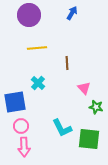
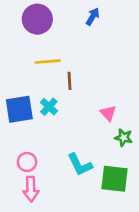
brown line: (67, 63) -> (70, 81), moved
blue square: (15, 102) -> (19, 109), moved

